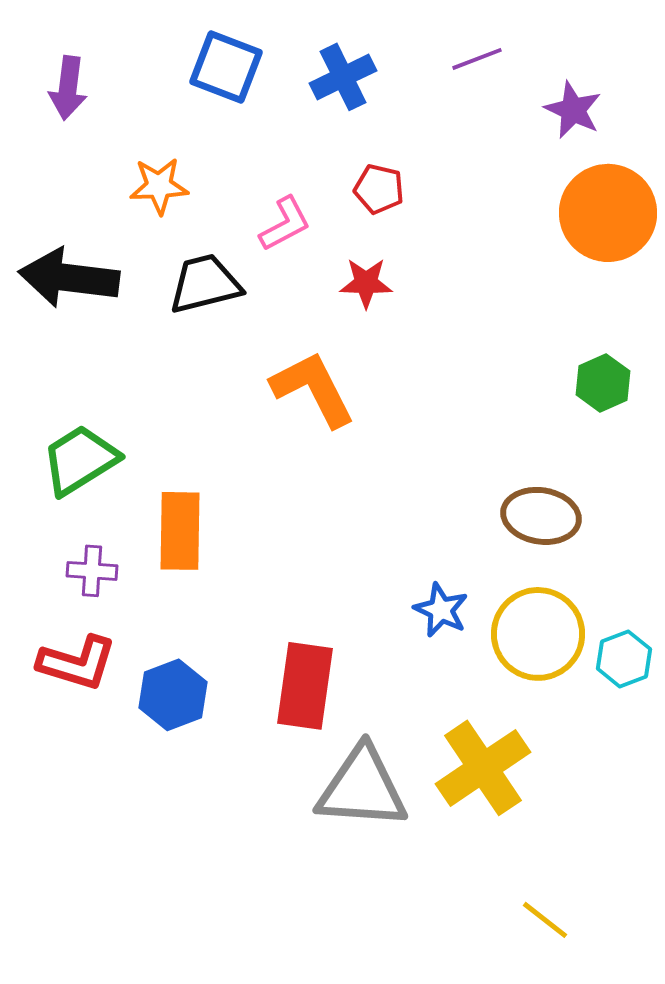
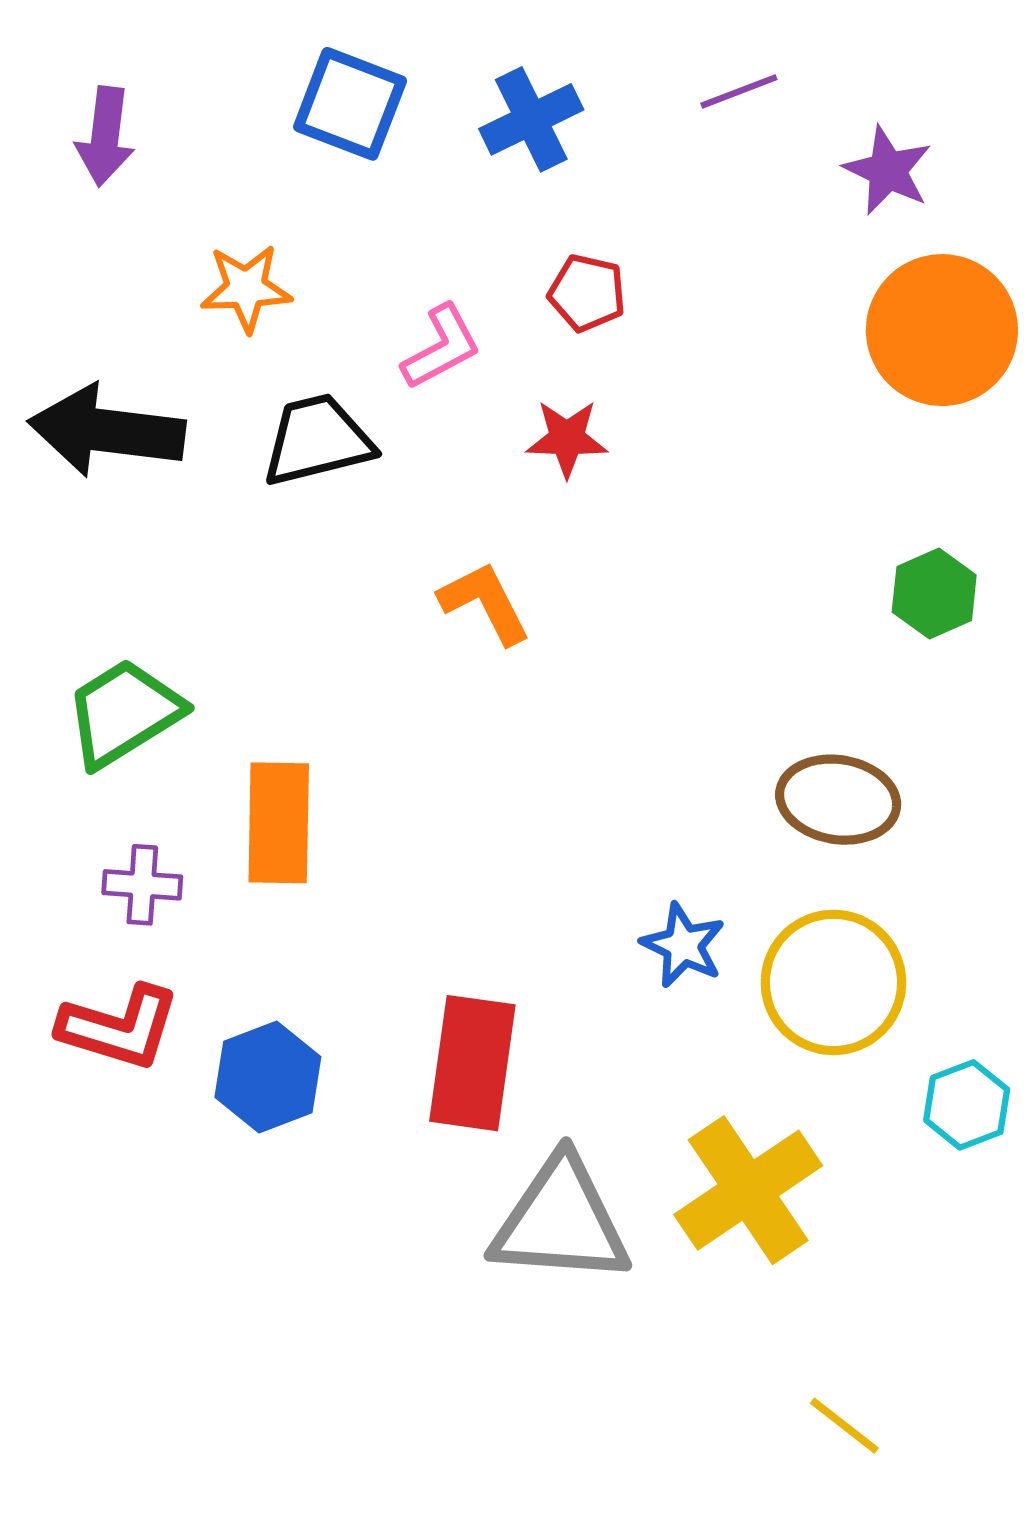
orange L-shape: (313, 389) -> (485, 603), size x0.7
cyan hexagon: (624, 659) -> (967, 1105), moved

